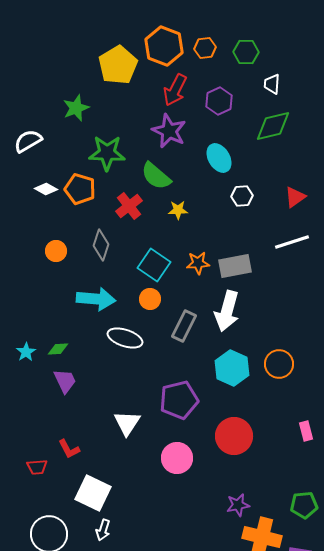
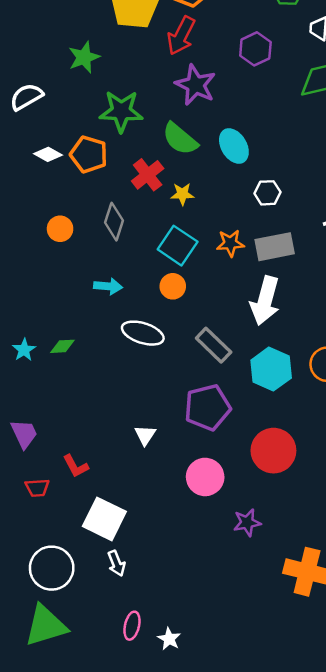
red arrow: (175, 90) -> (181, 36), moved
cyan ellipse: (219, 158) -> (234, 146), moved
white hexagon: (242, 196) -> (267, 193), moved
yellow star: (178, 210) -> (182, 194), moved
cyan arrow: (96, 299) -> (108, 286), size x0.6
gray rectangle: (184, 326) -> (214, 345), moved, turned -72
purple trapezoid: (65, 381) -> (24, 434), moved
white triangle: (127, 423) -> (145, 435), size x0.7
purple star: (238, 505) -> (247, 523), moved
white arrow: (103, 530) -> (116, 563), turned -40

